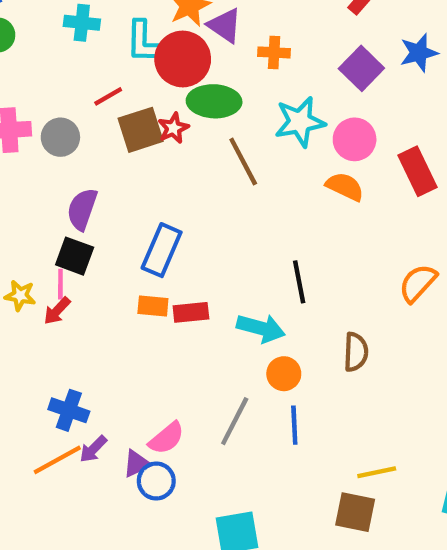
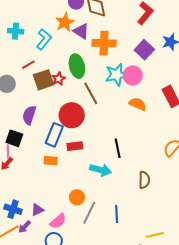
cyan L-shape: (143, 42) -> (44, 39), turned -140
orange cross: (274, 52) -> (104, 43), size x1.6
red circle: (183, 59) -> (72, 115), moved
green ellipse: (214, 101) -> (77, 66), turned 75
pink circle: (355, 139) -> (133, 75), moved
purple semicircle: (82, 209) -> (29, 115), moved
red rectangle: (191, 312) -> (75, 146), moved
orange circle: (284, 374) -> (77, 197), moved
purple triangle: (137, 464) -> (37, 210), moved

